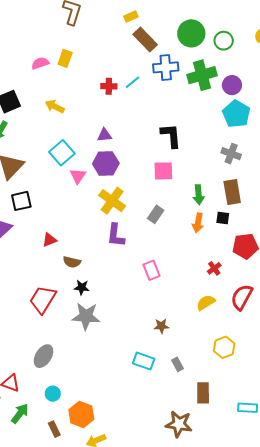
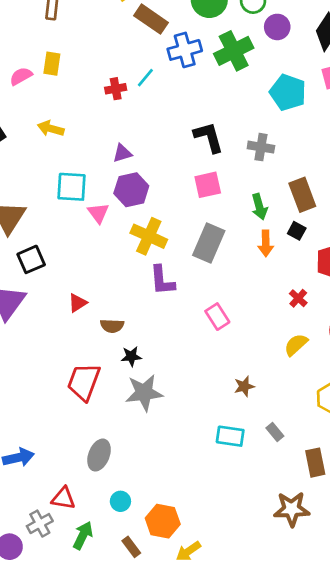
purple circle: (232, 85) -> (277, 27), moved
cyan square: (62, 153) -> (72, 187), turned -35
gray cross: (231, 154) -> (261, 147), moved
gray rectangle: (156, 214) -> (209, 243), size x1.6
black square: (223, 218) -> (297, 231), turned 32

